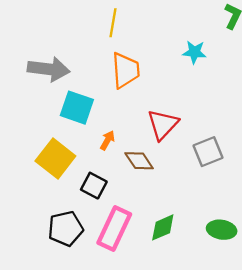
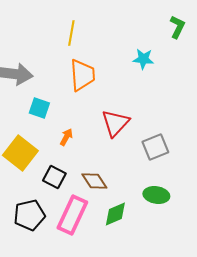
cyan square: (77, 108) -> (39, 108), size x0.7
brown diamond: (139, 161) -> (94, 181), moved
green ellipse: (222, 230) -> (156, 195), moved

